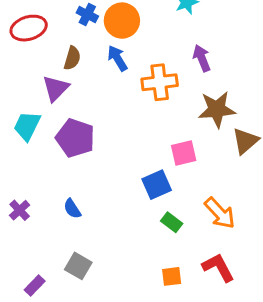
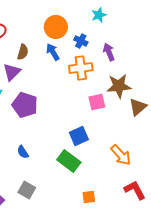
blue cross: (87, 14) -> (81, 41), moved
pink square: (184, 153) -> (97, 102), moved
green rectangle: (172, 222) -> (69, 161), moved, size x1.6
red L-shape: (218, 267) -> (135, 190), moved

